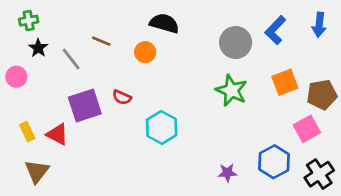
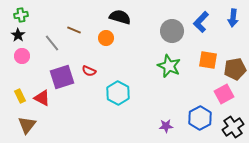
black star: (38, 48) -> (18, 35), moved
pink circle: (16, 77) -> (22, 56), moved
orange square: (285, 82) -> (208, 60), turned 30

